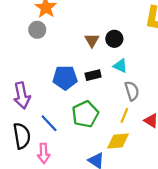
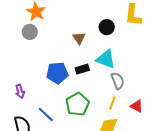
black circle: (114, 39) -> (107, 27), moved
cyan triangle: (120, 66) -> (106, 59), size x1.5
purple arrow: (22, 95) -> (20, 91), size x0.6

